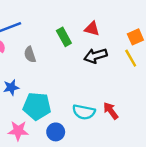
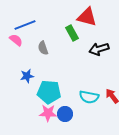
red triangle: (92, 29) -> (87, 17), moved, size x1.5
pink star: (18, 131) -> (48, 113), moved

